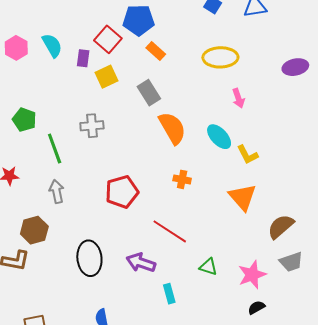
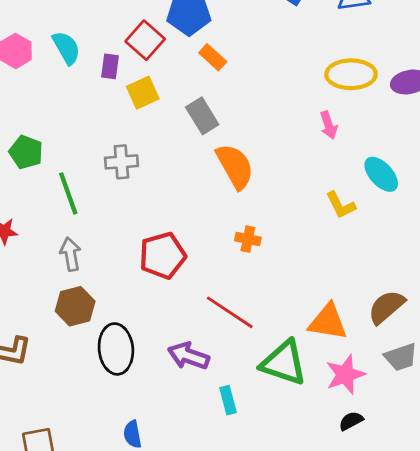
yellow ellipse: (220, 57) -> (351, 74), moved
cyan ellipse: (219, 137) -> (381, 174), moved
orange triangle: (242, 197) -> (328, 322), moved, turned -40
brown hexagon: (34, 230) -> (75, 306), moved
green triangle: (208, 267) -> (284, 363), size x1.8

